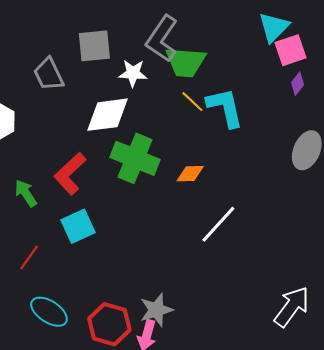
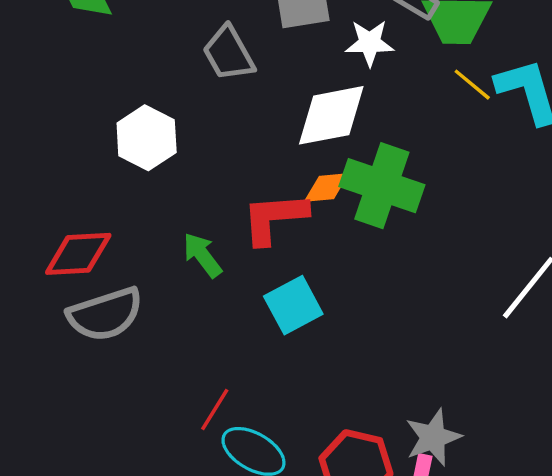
red L-shape: (70, 174) -> (275, 218), turned 42
orange diamond: (190, 174) -> (326, 187), moved
red line: (29, 257) -> (215, 410), moved

